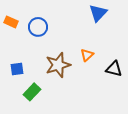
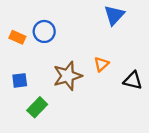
orange rectangle: (11, 22) -> (17, 37), moved

